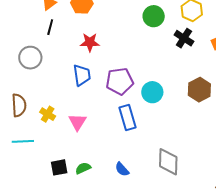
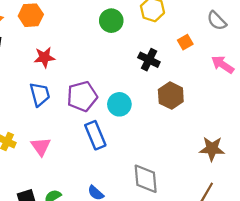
black cross: (184, 38) -> (149, 60), moved

